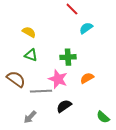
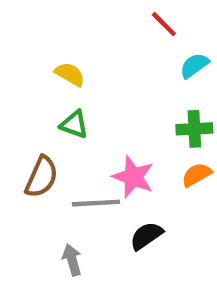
green cross: (68, 57) -> (194, 129), moved
brown semicircle: (16, 79) -> (41, 177), turned 78
gray arrow: (30, 117) -> (72, 260), turned 120

